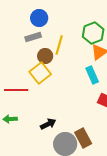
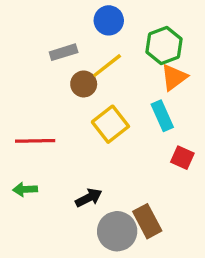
blue circle: (39, 18) -> (109, 20), moved
yellow line: (59, 45) -> (107, 66), turned 36
yellow square: (40, 73) -> (110, 124), moved

